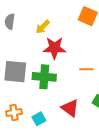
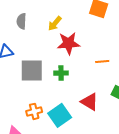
green cross: (44, 77) -> (61, 73), size x0.6
cyan square: (39, 119) -> (60, 115), size x1.6

